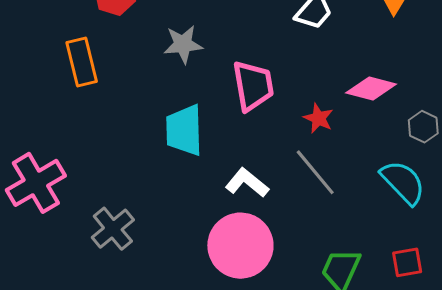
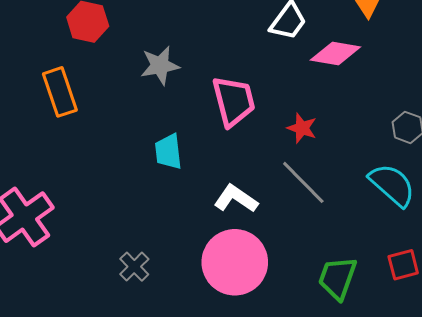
pink diamond: (371, 88) -> (335, 53), moved
cyan trapezoid: (184, 130) -> (168, 152), size x0.7
gray cross: (113, 229) -> (134, 267), moved, size x0.7

